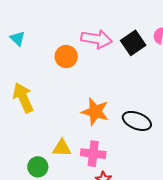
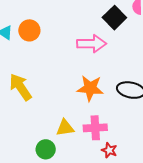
pink arrow: (97, 39) -> (92, 44), moved
orange circle: (66, 57) -> (29, 30), moved

